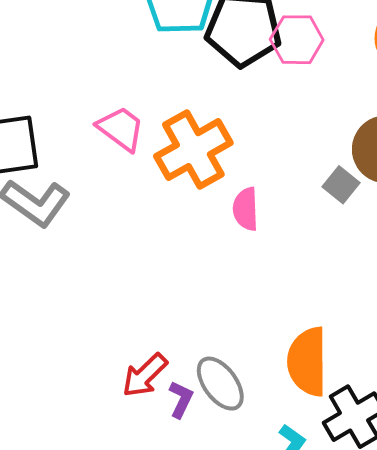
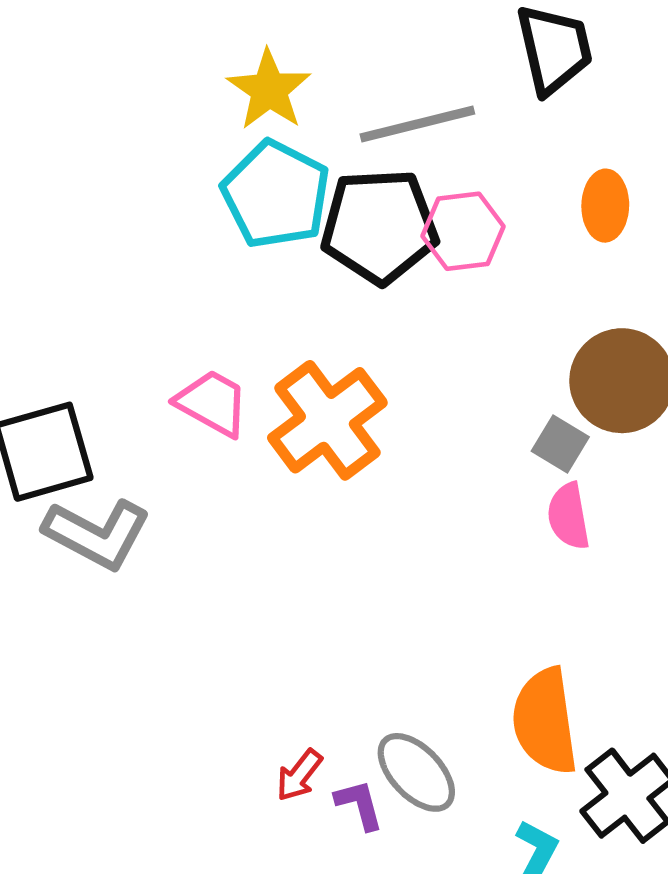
pink semicircle: (246, 209) -> (569, 516), moved
red arrow: (145, 375) -> (299, 775), size x0.7
purple L-shape: (181, 399) -> (359, 805), turned -33

